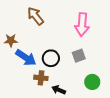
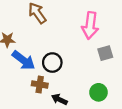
gray square: (79, 56) -> (105, 53), moved

